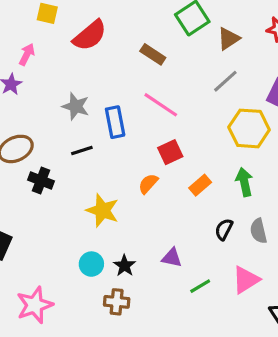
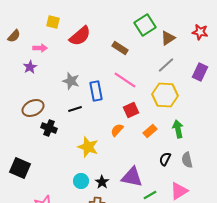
pink arrow: (27, 54) -> (40, 48), turned 64
yellow hexagon: (249, 128) -> (165, 95), moved
purple triangle: (172, 258) -> (132, 177), size x1.6

